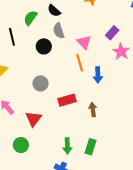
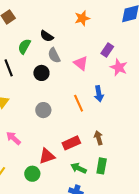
orange line: (80, 63) -> (79, 103), moved
red rectangle: (67, 100) -> (71, 143), moved
brown arrow: (93, 110) -> (98, 138), moved
red triangle: (33, 119) -> (47, 156), moved, turned 42
green arrow: (67, 146) -> (79, 168), turned 126

